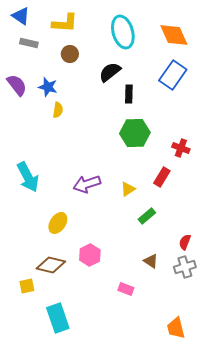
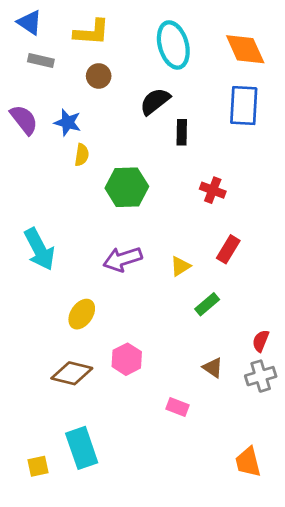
blue rectangle: (173, 75) -> (244, 106), turned -32
green hexagon: (135, 133) -> (127, 187), moved
red cross: (181, 148) -> (213, 190), moved
yellow square: (27, 286) -> (38, 466), moved

